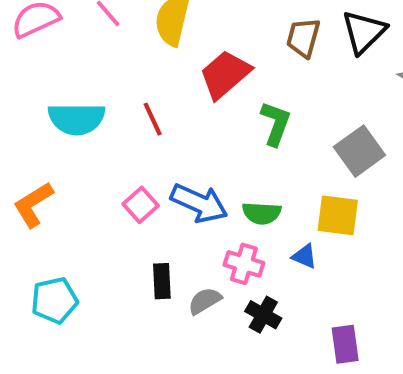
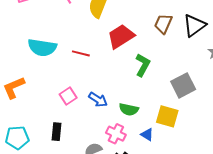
red line: (153, 119) -> (81, 53), turned -60
blue arrow: (199, 203) -> (98, 100), size x0.7
black rectangle: (162, 281) -> (57, 132), moved

